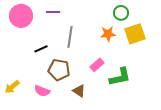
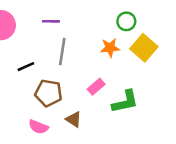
purple line: (53, 12) -> (51, 21), moved
yellow square: (135, 34) -> (144, 48), turned -30
pink semicircle: (42, 91) -> (38, 127), moved

